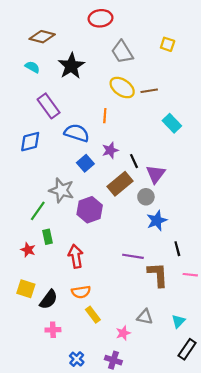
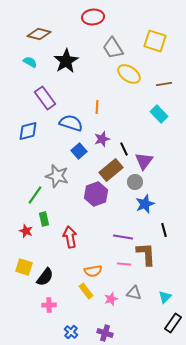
yellow square: (168, 44) -> (155, 41), size x1.6
yellow ellipse: (122, 88) -> (129, 74), moved
brown line: (149, 91) -> (164, 84), moved
purple hexagon: (90, 210) -> (96, 194), moved
pink line: (190, 275) -> (124, 264), moved
orange semicircle: (81, 292) -> (93, 271), moved
pink star: (123, 333) -> (111, 299), moved

